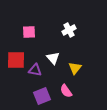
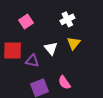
pink square: (29, 32) -> (26, 21), turned -32
yellow triangle: (75, 68) -> (74, 43), moved

